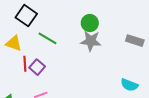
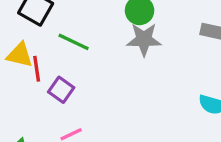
red line: (25, 64) -> (37, 69), moved

